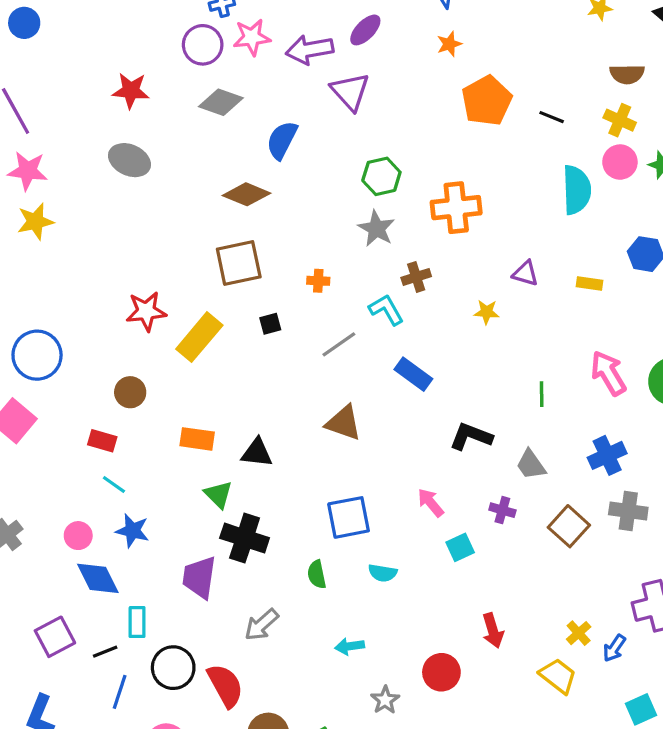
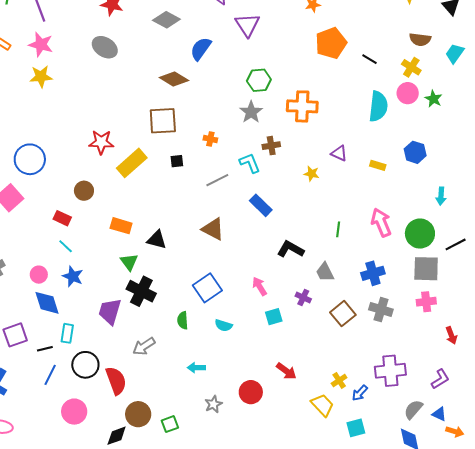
blue square: (349, 517) -> (207, 288), turned -32
red arrow: (493, 631) -> (286, 371), turned -45
cyan square: (641, 709) -> (356, 428), moved

